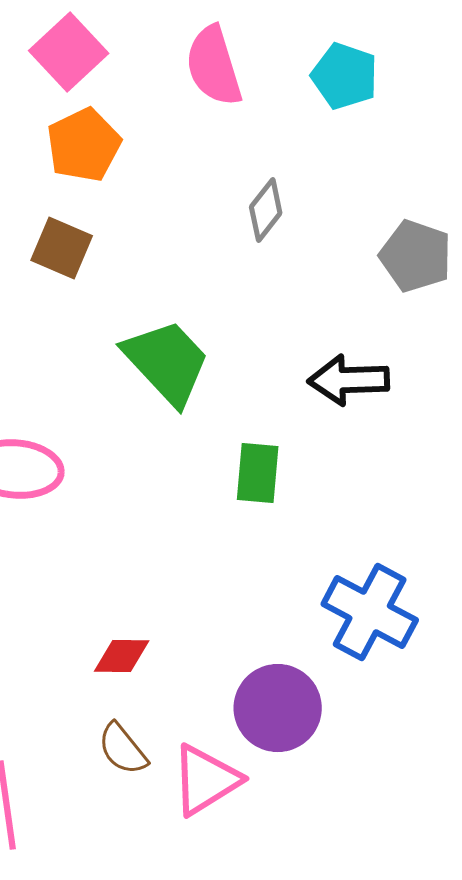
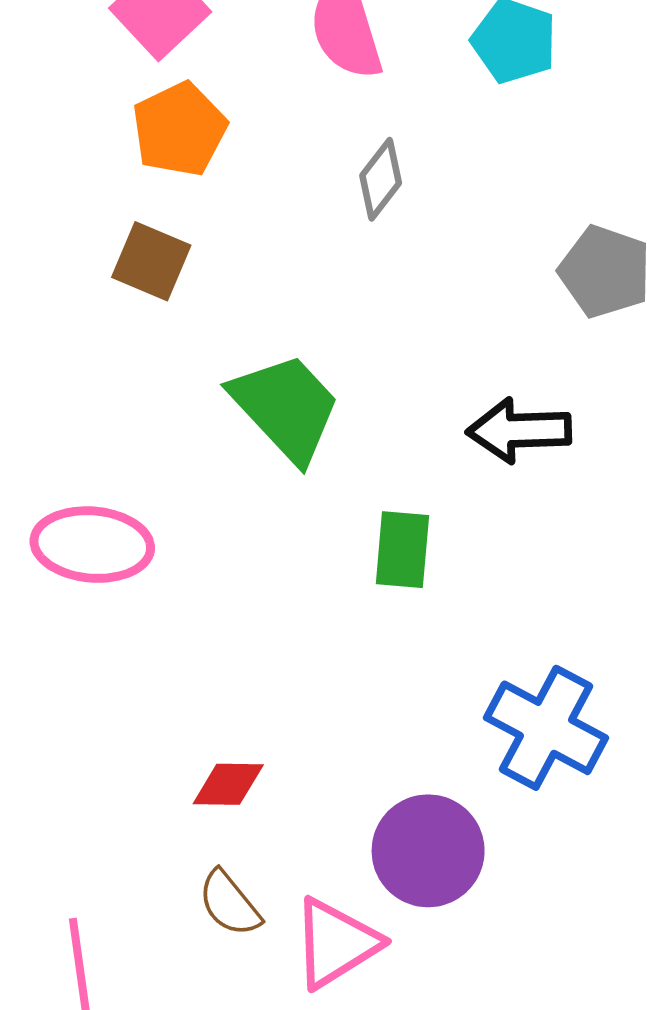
gray diamond: (266, 210) -> (381, 179), moved

